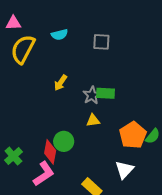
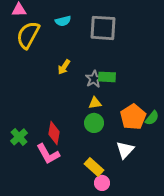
gray square: (101, 42) -> (103, 28), size x1.6
green circle: (64, 141) -> (94, 123), moved
pink L-shape: (44, 174) -> (48, 154), turned 95

